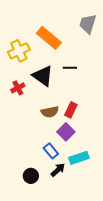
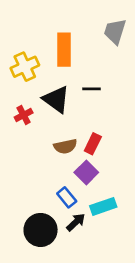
orange rectangle: (49, 38) -> (64, 50), turned 50
black circle: (31, 176) -> (41, 230), size x1.6

